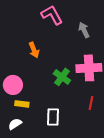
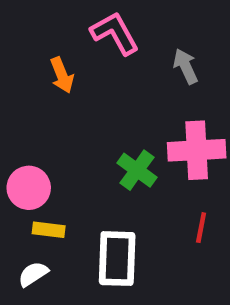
orange arrow: (34, 50) -> (62, 75), moved
white rectangle: (53, 117) -> (117, 259), size x1.4

